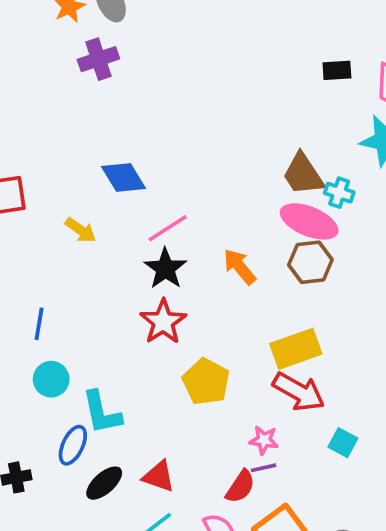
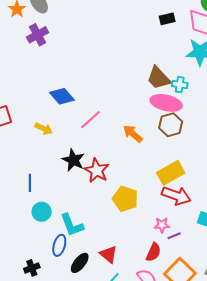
black star: (165, 269) -> (73, 160), moved
purple line: (263, 468) -> (174, 236), moved
red triangle: (159, 476) -> (109, 254), turned 30

